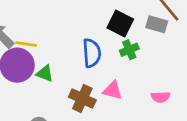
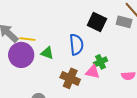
green cross: (129, 50) -> (101, 62), moved
green triangle: (45, 73) -> (47, 53), moved

